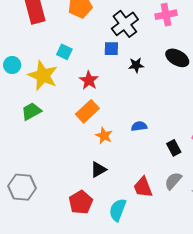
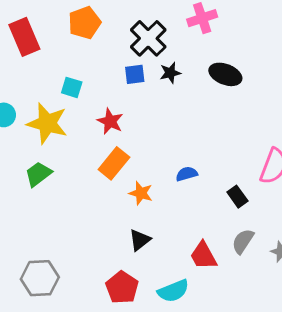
black star: (136, 65) -> (170, 73), moved
cyan semicircle: (118, 210) -> (173, 291), turned -125

